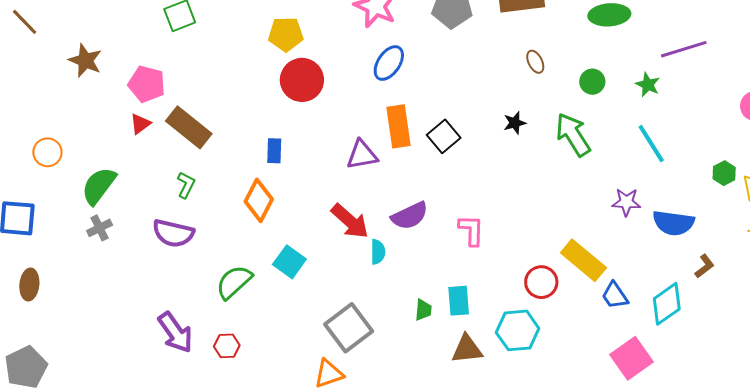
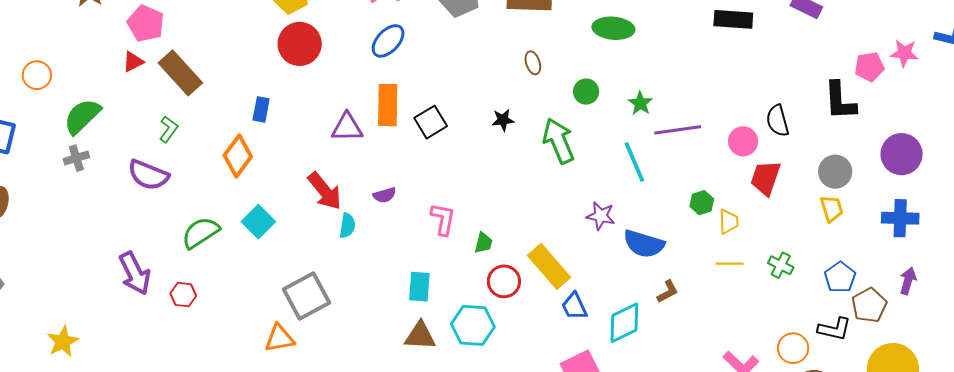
purple line: (684, 49) -> (678, 130), moved
purple semicircle: (410, 216) -> (385, 195), size x0.6
green trapezoid: (423, 310) -> (484, 243), moved

